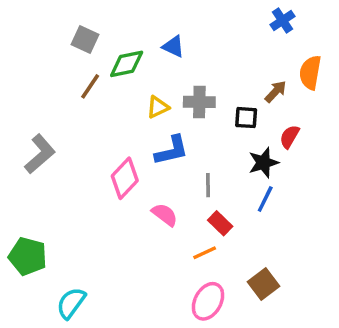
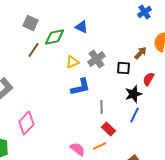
gray cross: (199, 102) -> (96, 59), turned -36
pink diamond: (125, 178) -> (26, 123), moved
pink semicircle: (165, 215) -> (77, 149), moved

